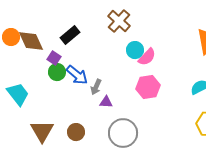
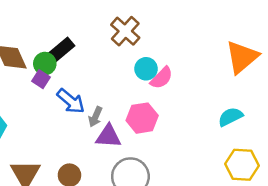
green circle: (57, 72) -> (45, 64), moved
pink hexagon: (148, 87) -> (142, 118), moved
purple triangle: (106, 102) -> (108, 136), size x1.5

